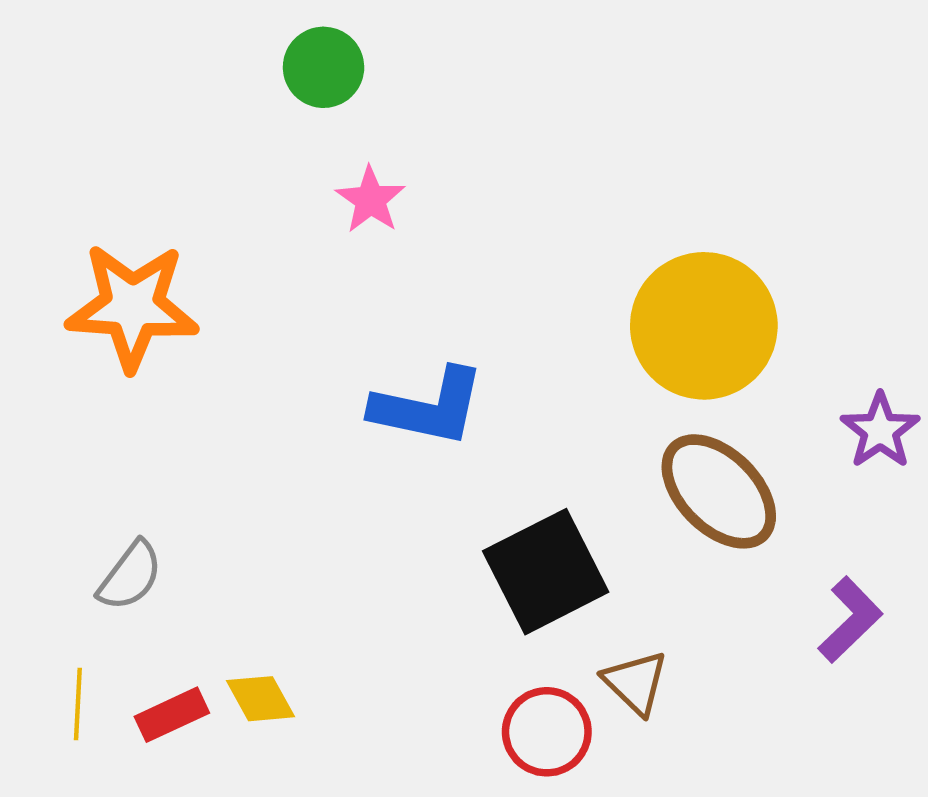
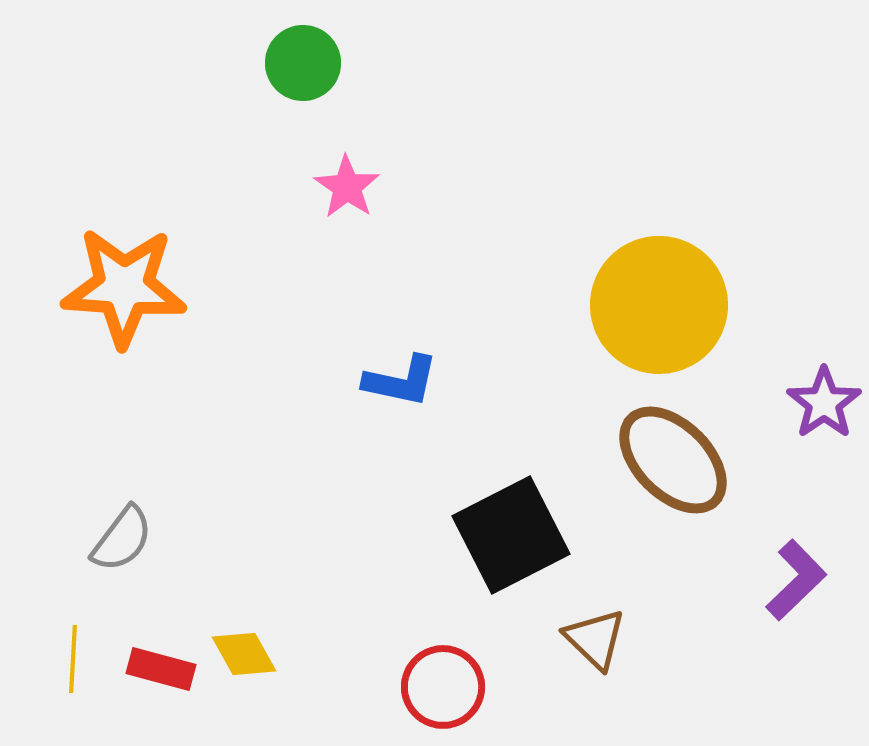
blue L-shape: (428, 407) -> (401, 381), size x0.7
red rectangle: (172, 715) -> (161, 669), turned 40
red circle: (547, 732) -> (443, 687), moved

